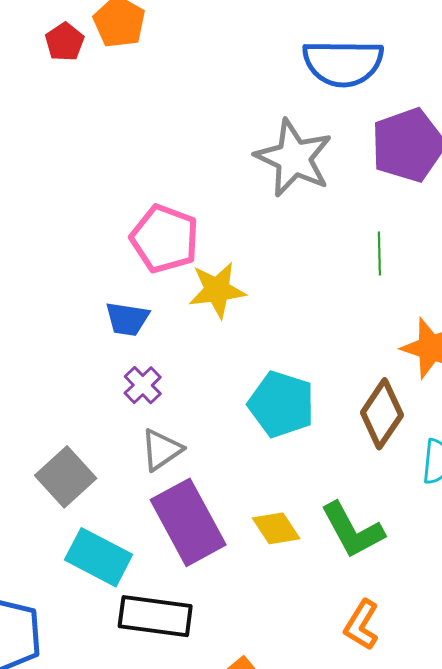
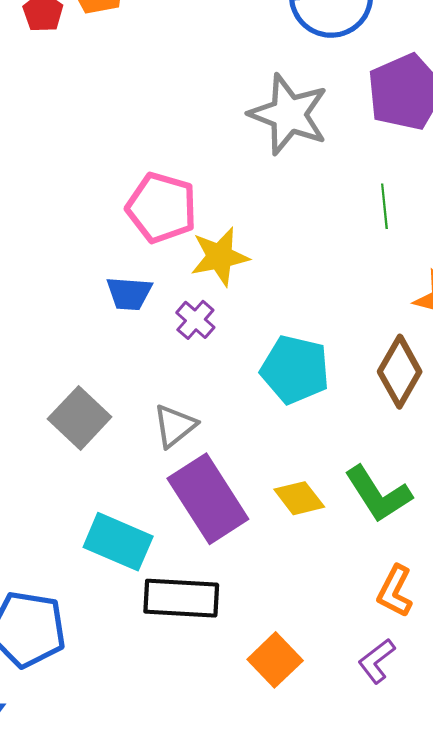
purple cross: (143, 385) -> (195, 320), moved
gray square: (66, 477) -> (80, 418), moved

